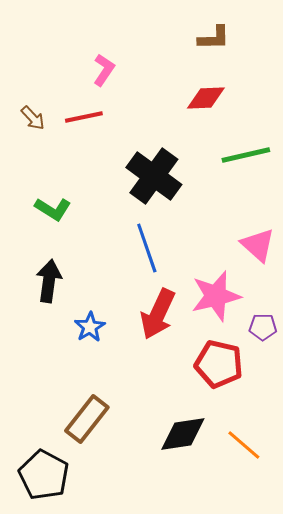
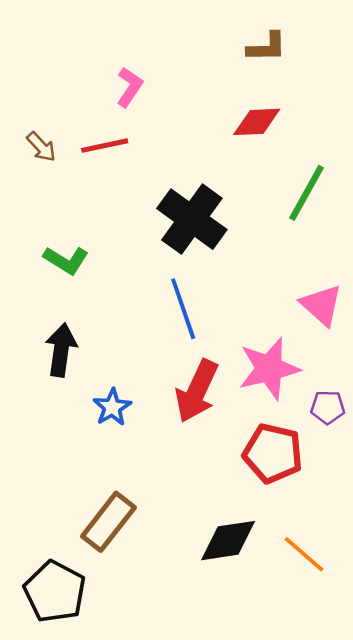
green line: (246, 155) -> (307, 193), turned -48

